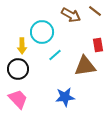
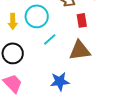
red rectangle: (98, 45) -> (82, 20), moved
yellow arrow: (22, 46) -> (13, 21), moved

